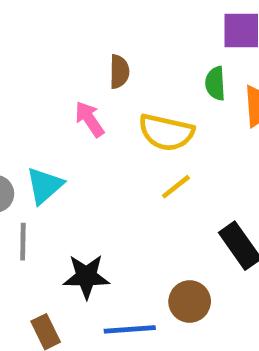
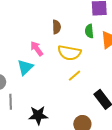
brown semicircle: (119, 72) -> (57, 27), moved
cyan triangle: (45, 185) -> (25, 67), moved

